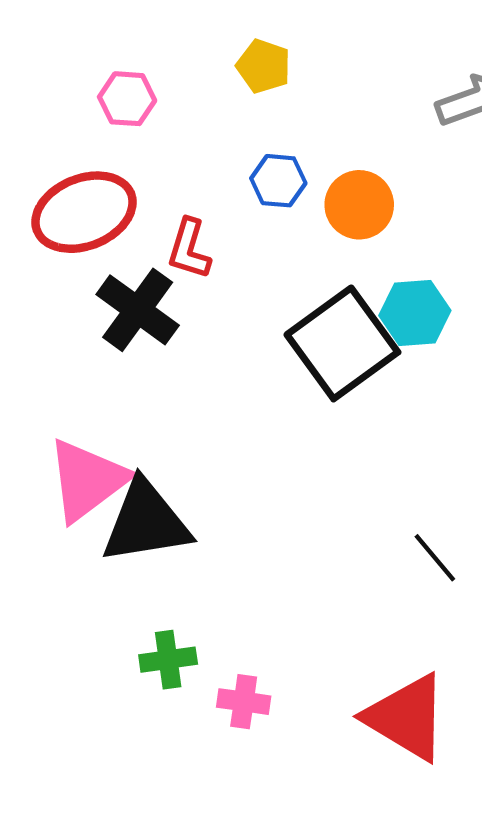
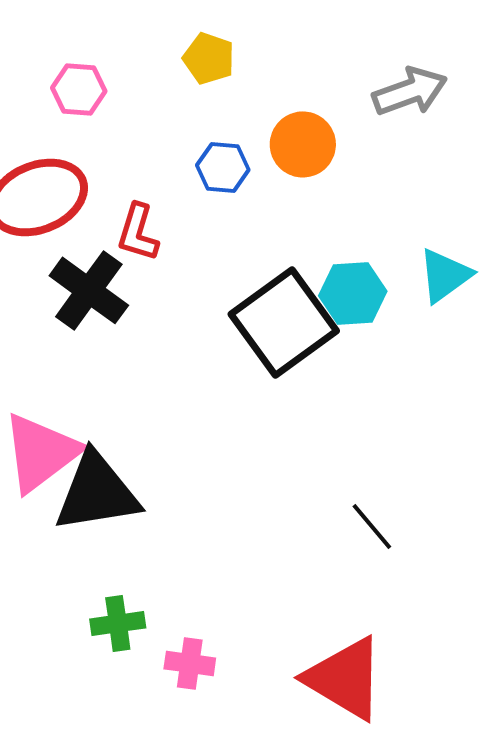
orange circle: (359, 205) -> (303, 144), moved

